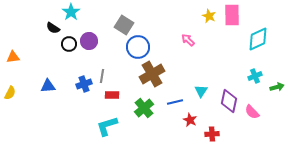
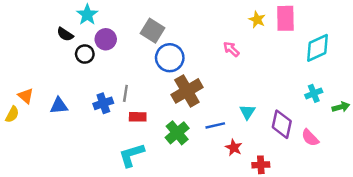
purple circle: (89, 41) -> (106, 39), moved
orange triangle: (13, 57) -> (26, 96), moved, turned 48

